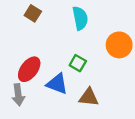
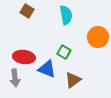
red ellipse: (29, 69) -> (24, 57), turned 60
brown triangle: (89, 97) -> (73, 80), turned -42

